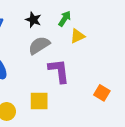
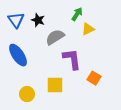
black star: (33, 20) -> (38, 20), moved
orange square: (102, 93) -> (94, 78), moved

